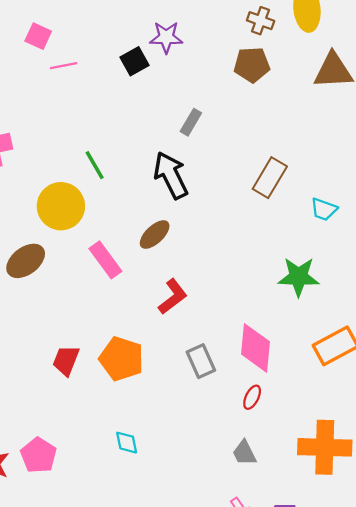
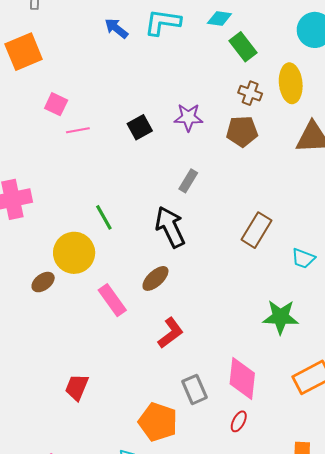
purple star: (166, 37) -> (188, 117), moved
brown ellipse: (26, 261) -> (43, 282), moved, size x0.7
orange pentagon: (122, 359) -> (158, 422), moved

